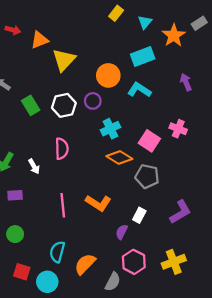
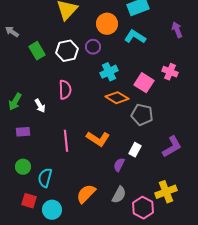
cyan semicircle: (57, 252) -> (45, 178), moved
pink hexagon: (134, 262) -> (143, 208), moved
gray semicircle: (113, 282) -> (119, 195), moved

